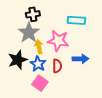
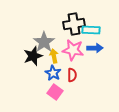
black cross: (33, 14) -> (74, 24), moved, size x1.5
blue arrow: (80, 59) -> (95, 48), moved
black star: (18, 60) -> (33, 56), moved

